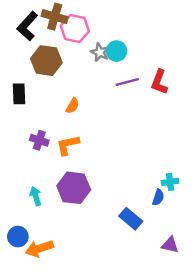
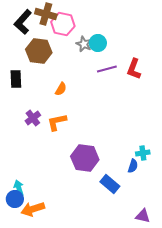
purple cross: (39, 140) -> (33, 118), turned 35
purple hexagon: (74, 188) -> (85, 158), moved
cyan arrow: (36, 196) -> (19, 188), moved
purple triangle: (170, 245) -> (143, 216), moved

